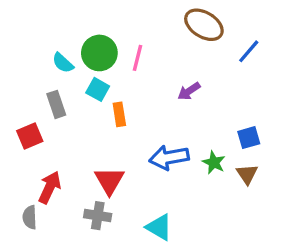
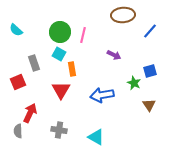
brown ellipse: (204, 25) -> (123, 15), turned -35
cyan semicircle: (63, 63) -> (16, 30), moved
purple arrow: (189, 91) -> (114, 55), turned -120
blue square: (249, 138) -> (150, 71), moved
green star: (214, 162) -> (134, 83), moved
red triangle: (109, 181) -> (61, 90), moved

